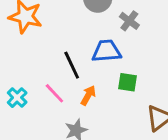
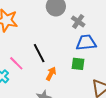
blue trapezoid: (107, 51) -> (86, 43), moved
pink line: (54, 93) -> (16, 63), moved

